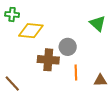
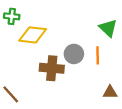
orange line: (76, 73) -> (98, 55), moved

